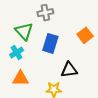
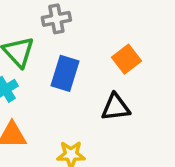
black triangle: (69, 70) -> (116, 107), moved

